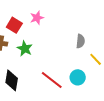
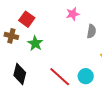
pink star: (37, 18) -> (73, 14), moved
gray semicircle: (80, 41) -> (91, 31), moved

